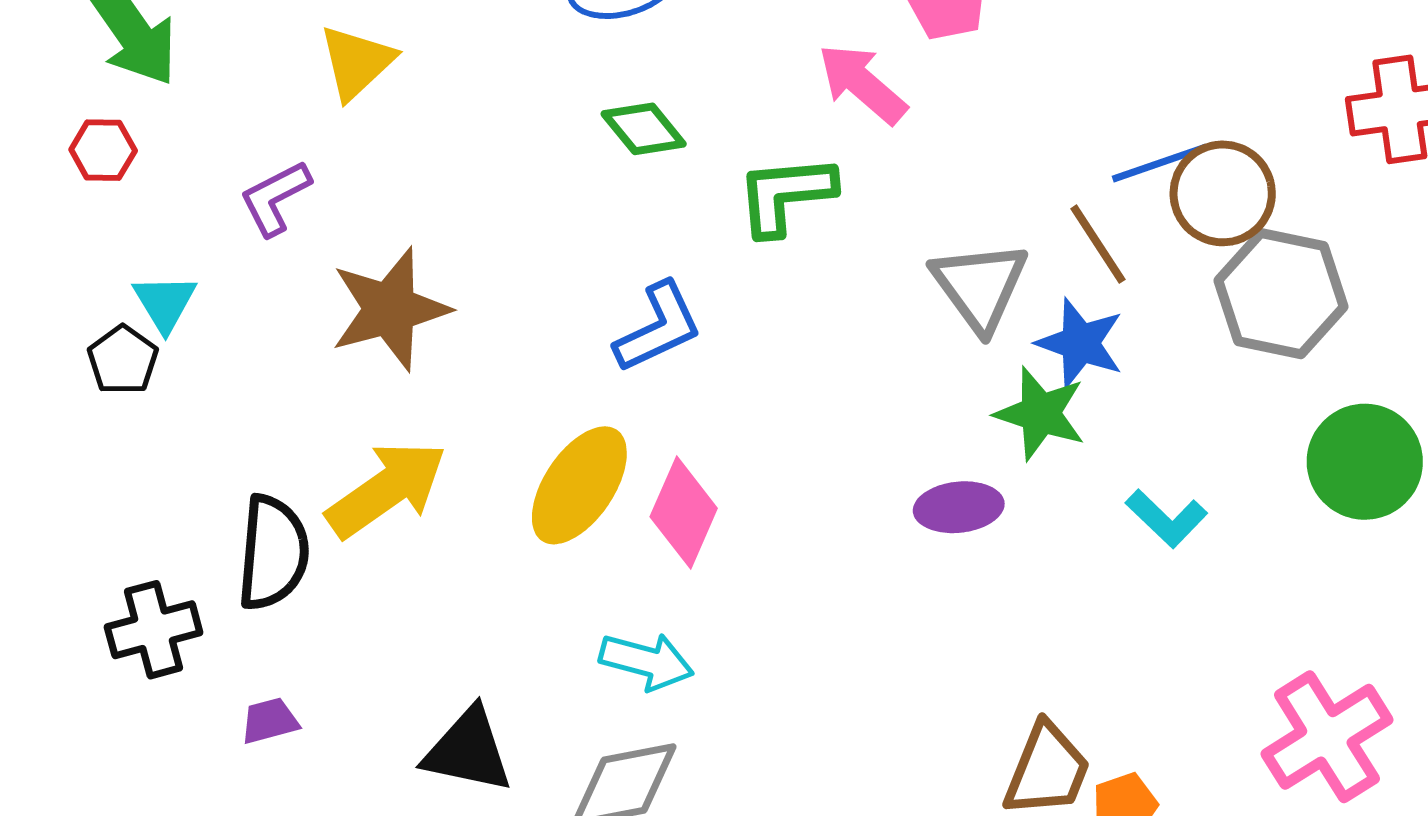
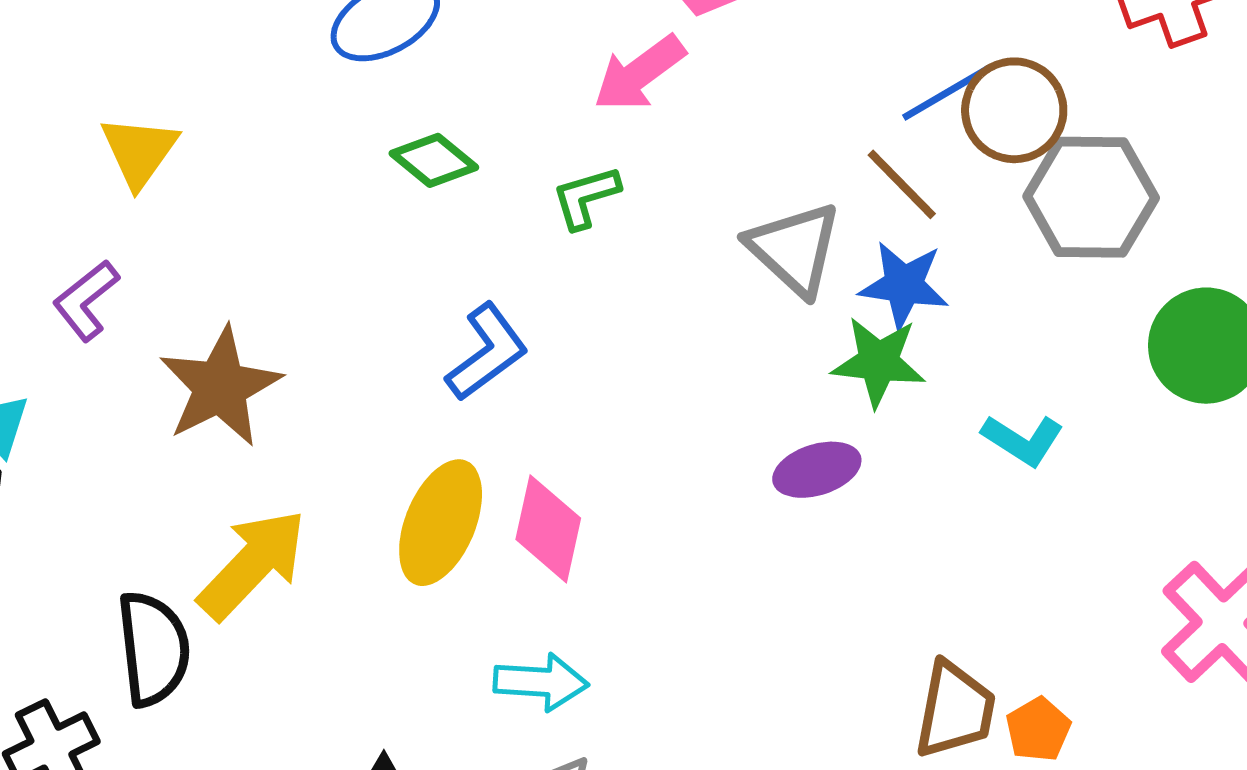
pink arrow: (862, 84) -> (639, 73), turned -66
green L-shape: (786, 195) -> (586, 197), size x0.7

